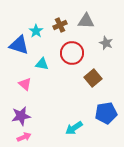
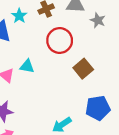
gray star: (106, 43) -> (98, 20), moved
cyan triangle: (42, 64) -> (27, 66), moved

